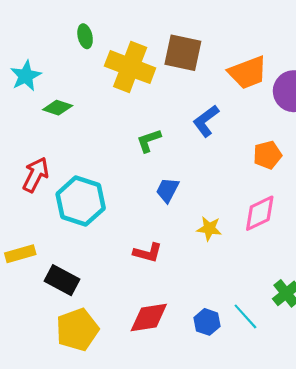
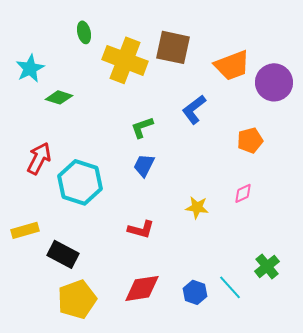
blue trapezoid: (167, 190) -> (144, 165), moved
pink diamond: (260, 213) -> (243, 193), size x0.6

